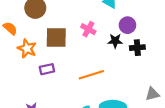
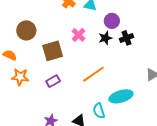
pink cross: (88, 29) -> (79, 35), turned 32
orange star: (27, 49) -> (20, 77), moved

